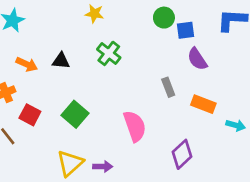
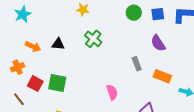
blue square: (186, 30) -> (158, 14), moved
green square: (75, 114) -> (57, 83), moved, turned -30
pink semicircle: (135, 126) -> (112, 92), size x0.7

